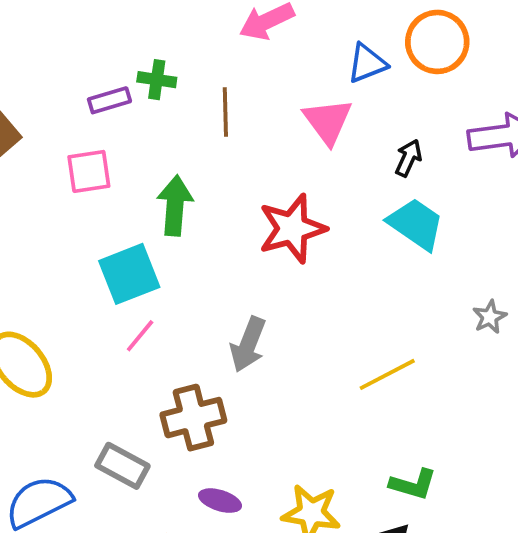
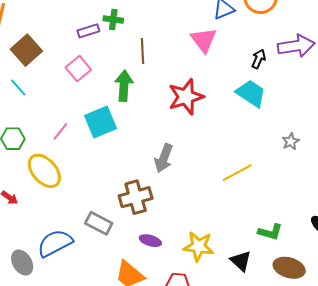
brown line: (225, 112) -> (143, 51), moved
black arrow: (408, 158) -> (259, 59), moved
pink square: (89, 171) -> (78, 69), turned -30
pink line: (140, 336) -> (60, 131), moved
green L-shape: (413, 484) -> (270, 232), moved

